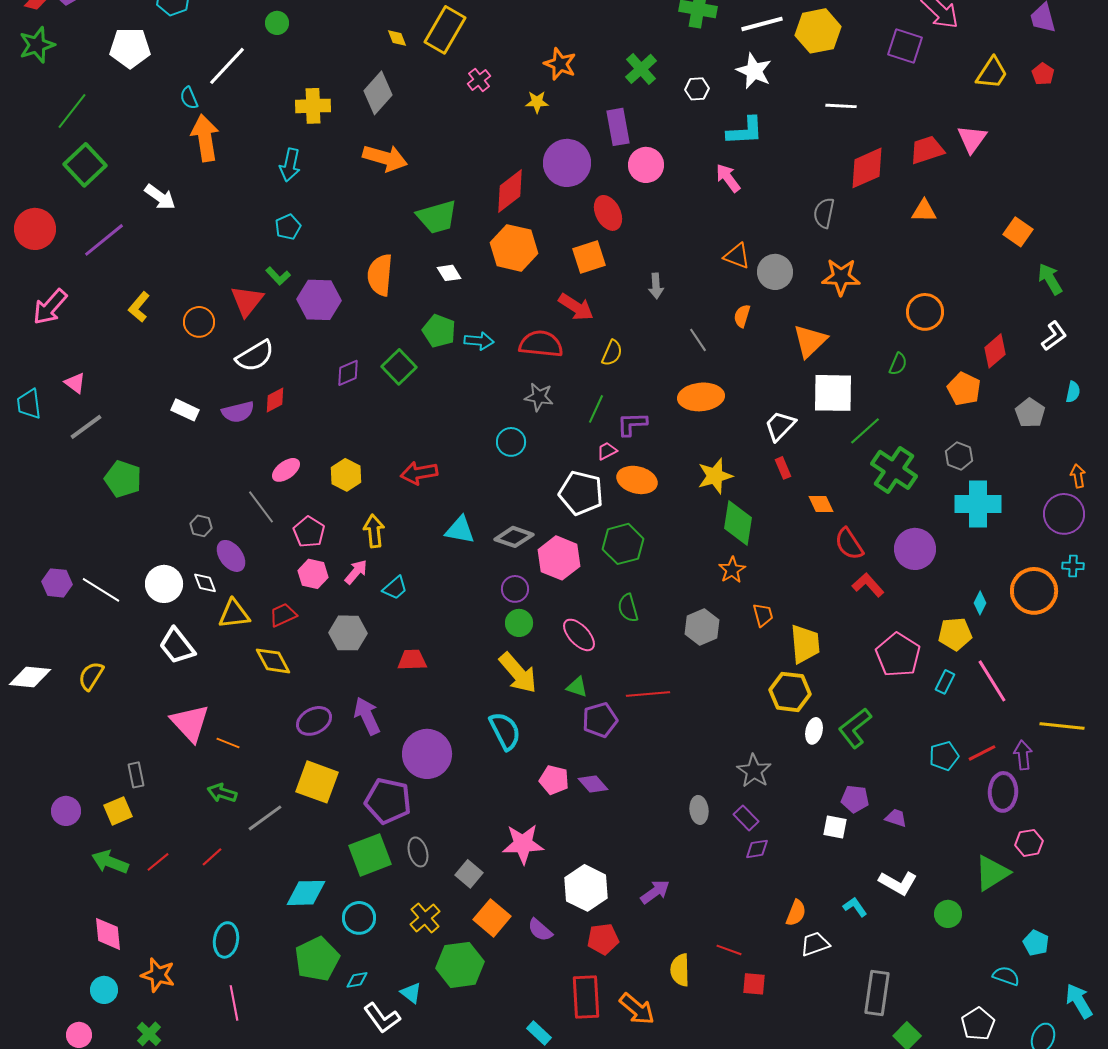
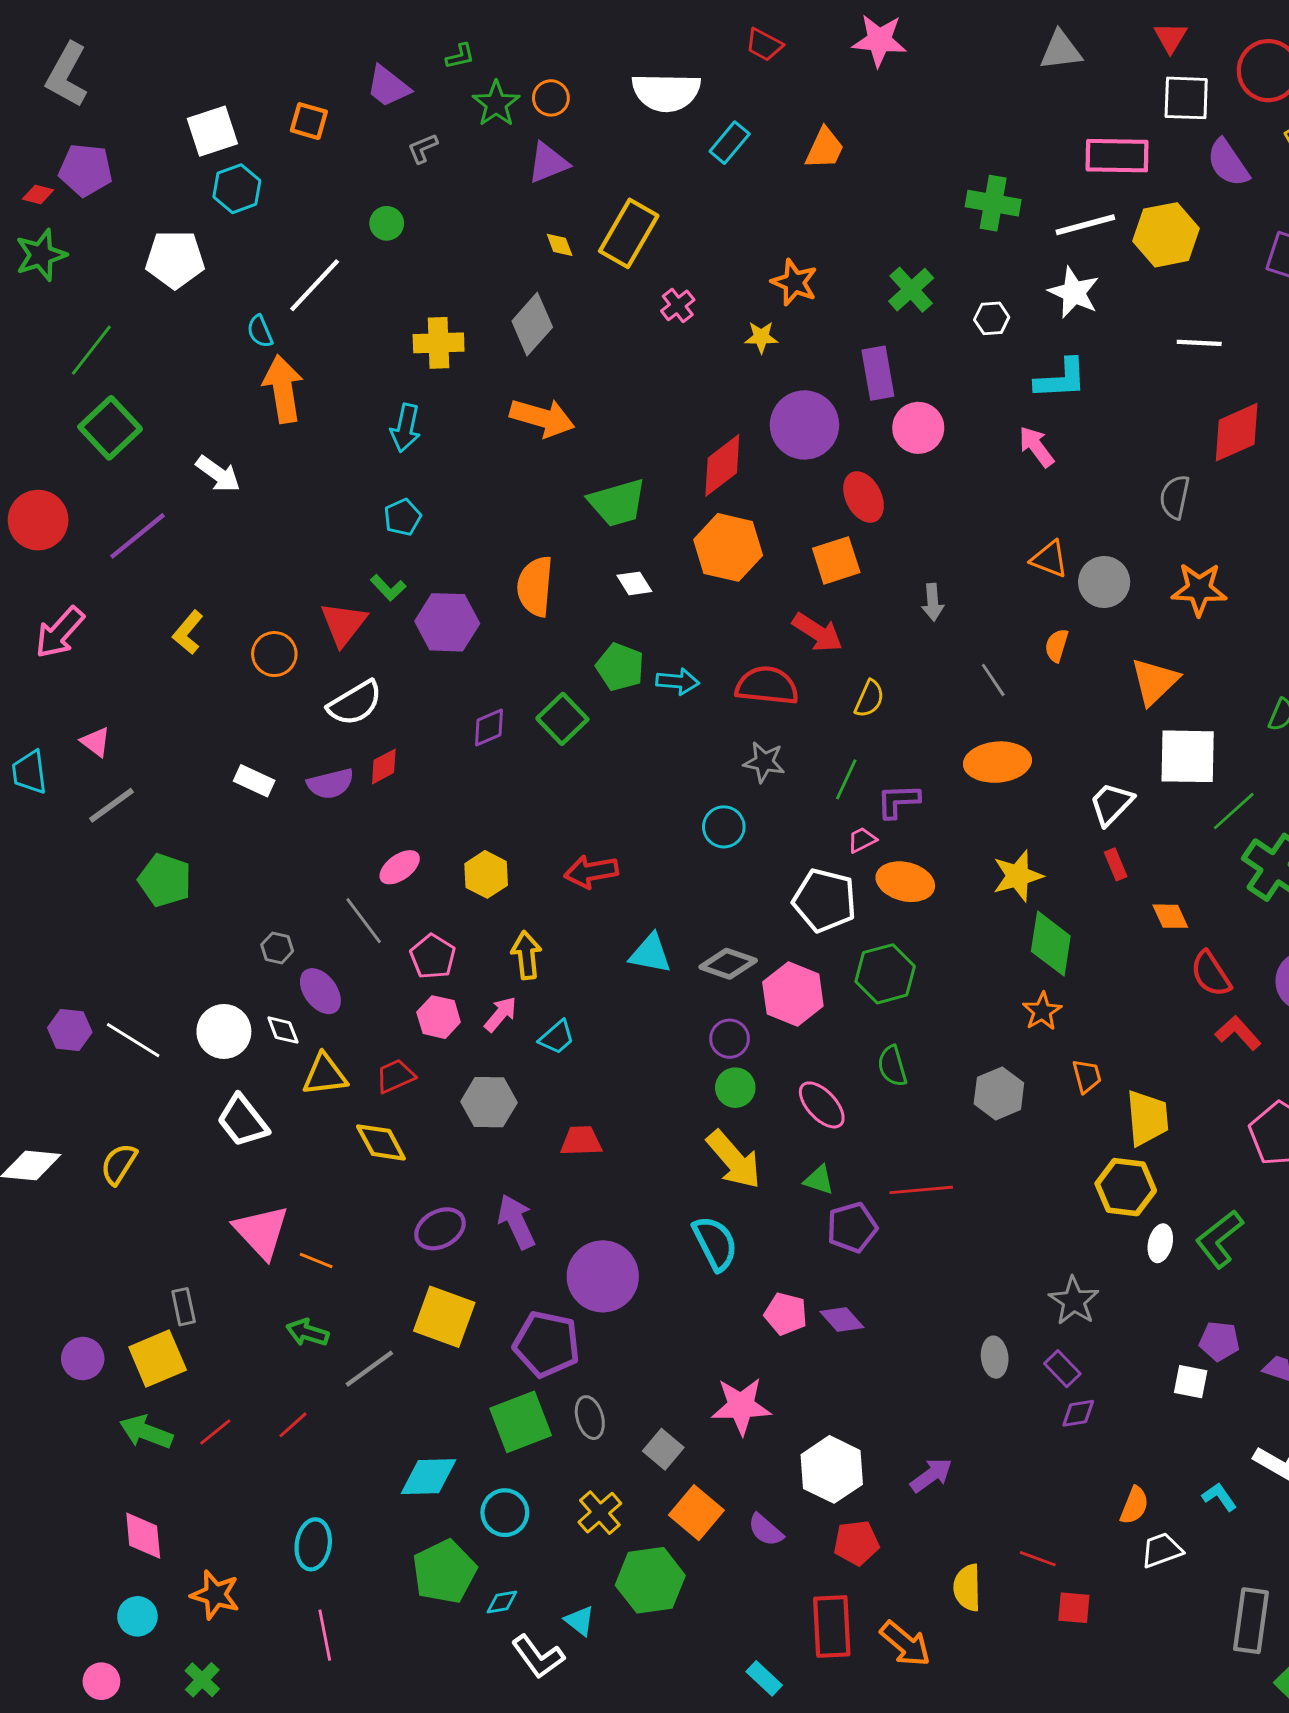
yellow square: (118, 811) -> (158, 1358), size x1.4

